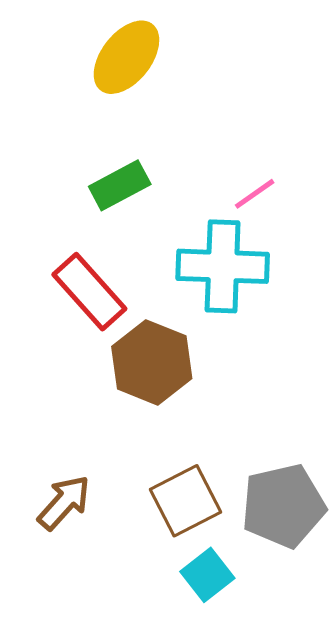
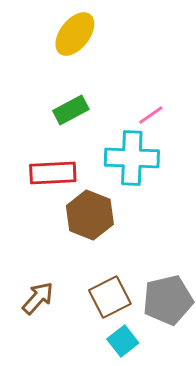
red rectangle: (89, 292) -> (53, 173), turned -51

